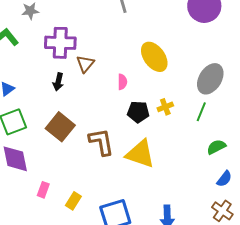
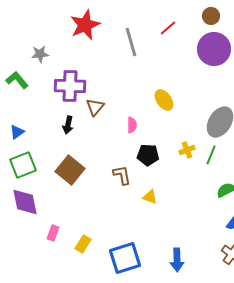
yellow ellipse: (154, 57) -> (164, 100), size x0.7
yellow cross: (165, 107) -> (187, 150), moved
brown L-shape: (101, 142) -> (122, 175), moved, size x0.7
yellow triangle: (140, 154) -> (150, 197), size x0.5

